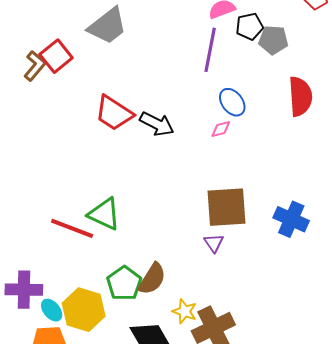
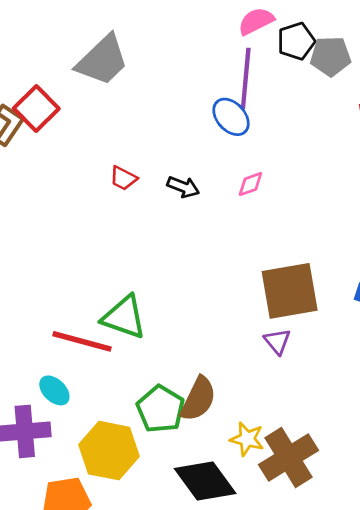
blue ellipse: (232, 102) -> (231, 117), moved
red trapezoid: (114, 113) -> (123, 178), size x0.5
black arrow: (157, 124) -> (183, 187), size x0.7
pink diamond: (221, 129) -> (250, 184), moved
cyan ellipse: (52, 310) -> (54, 390), moved

